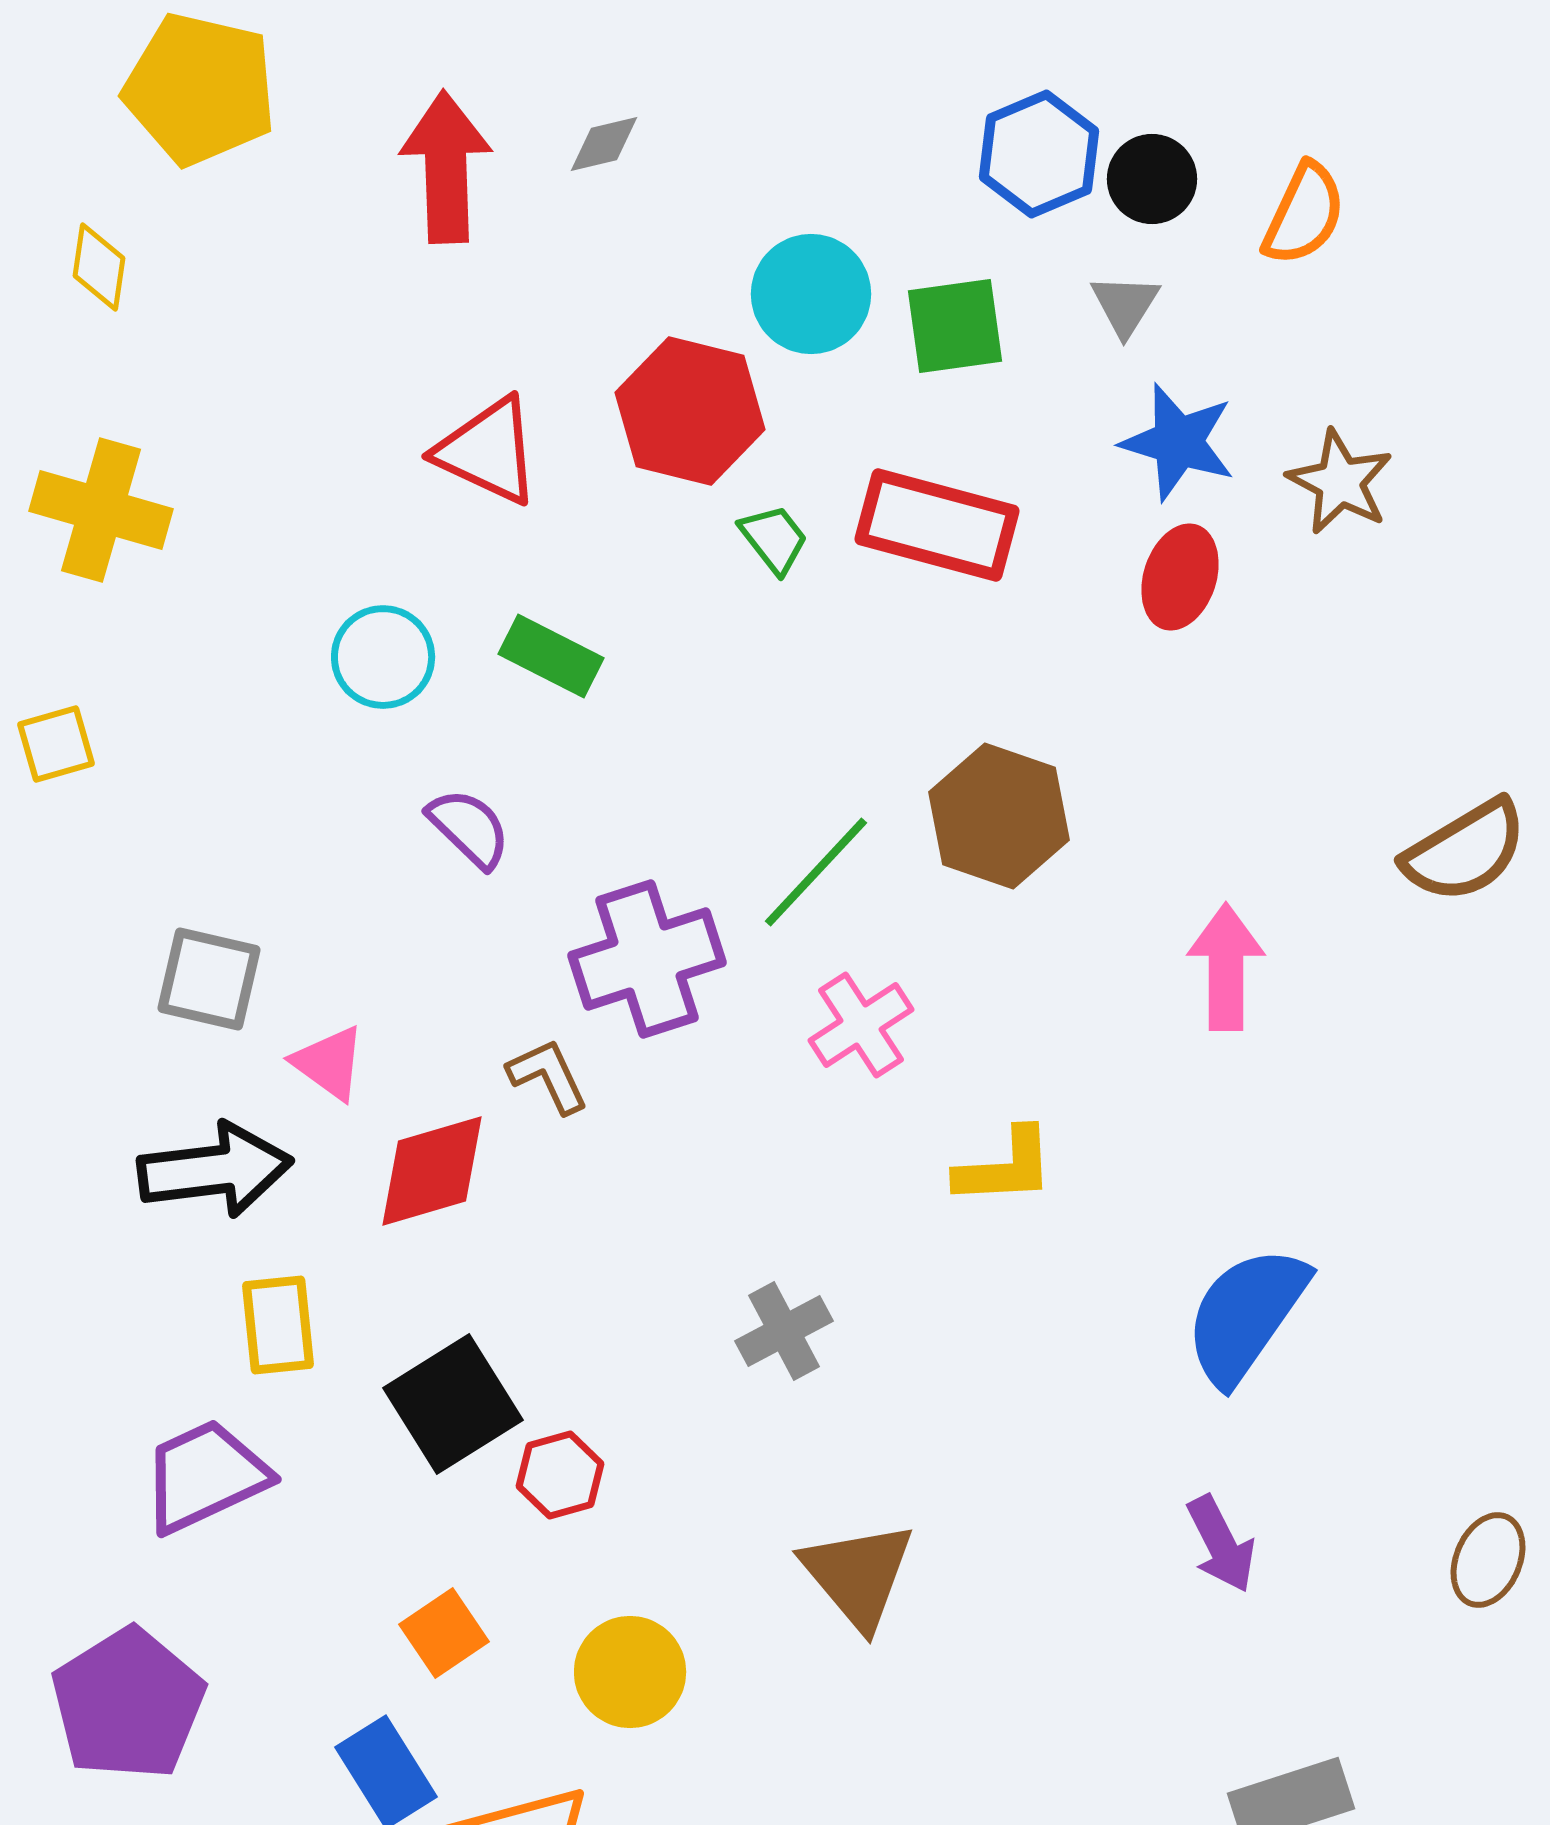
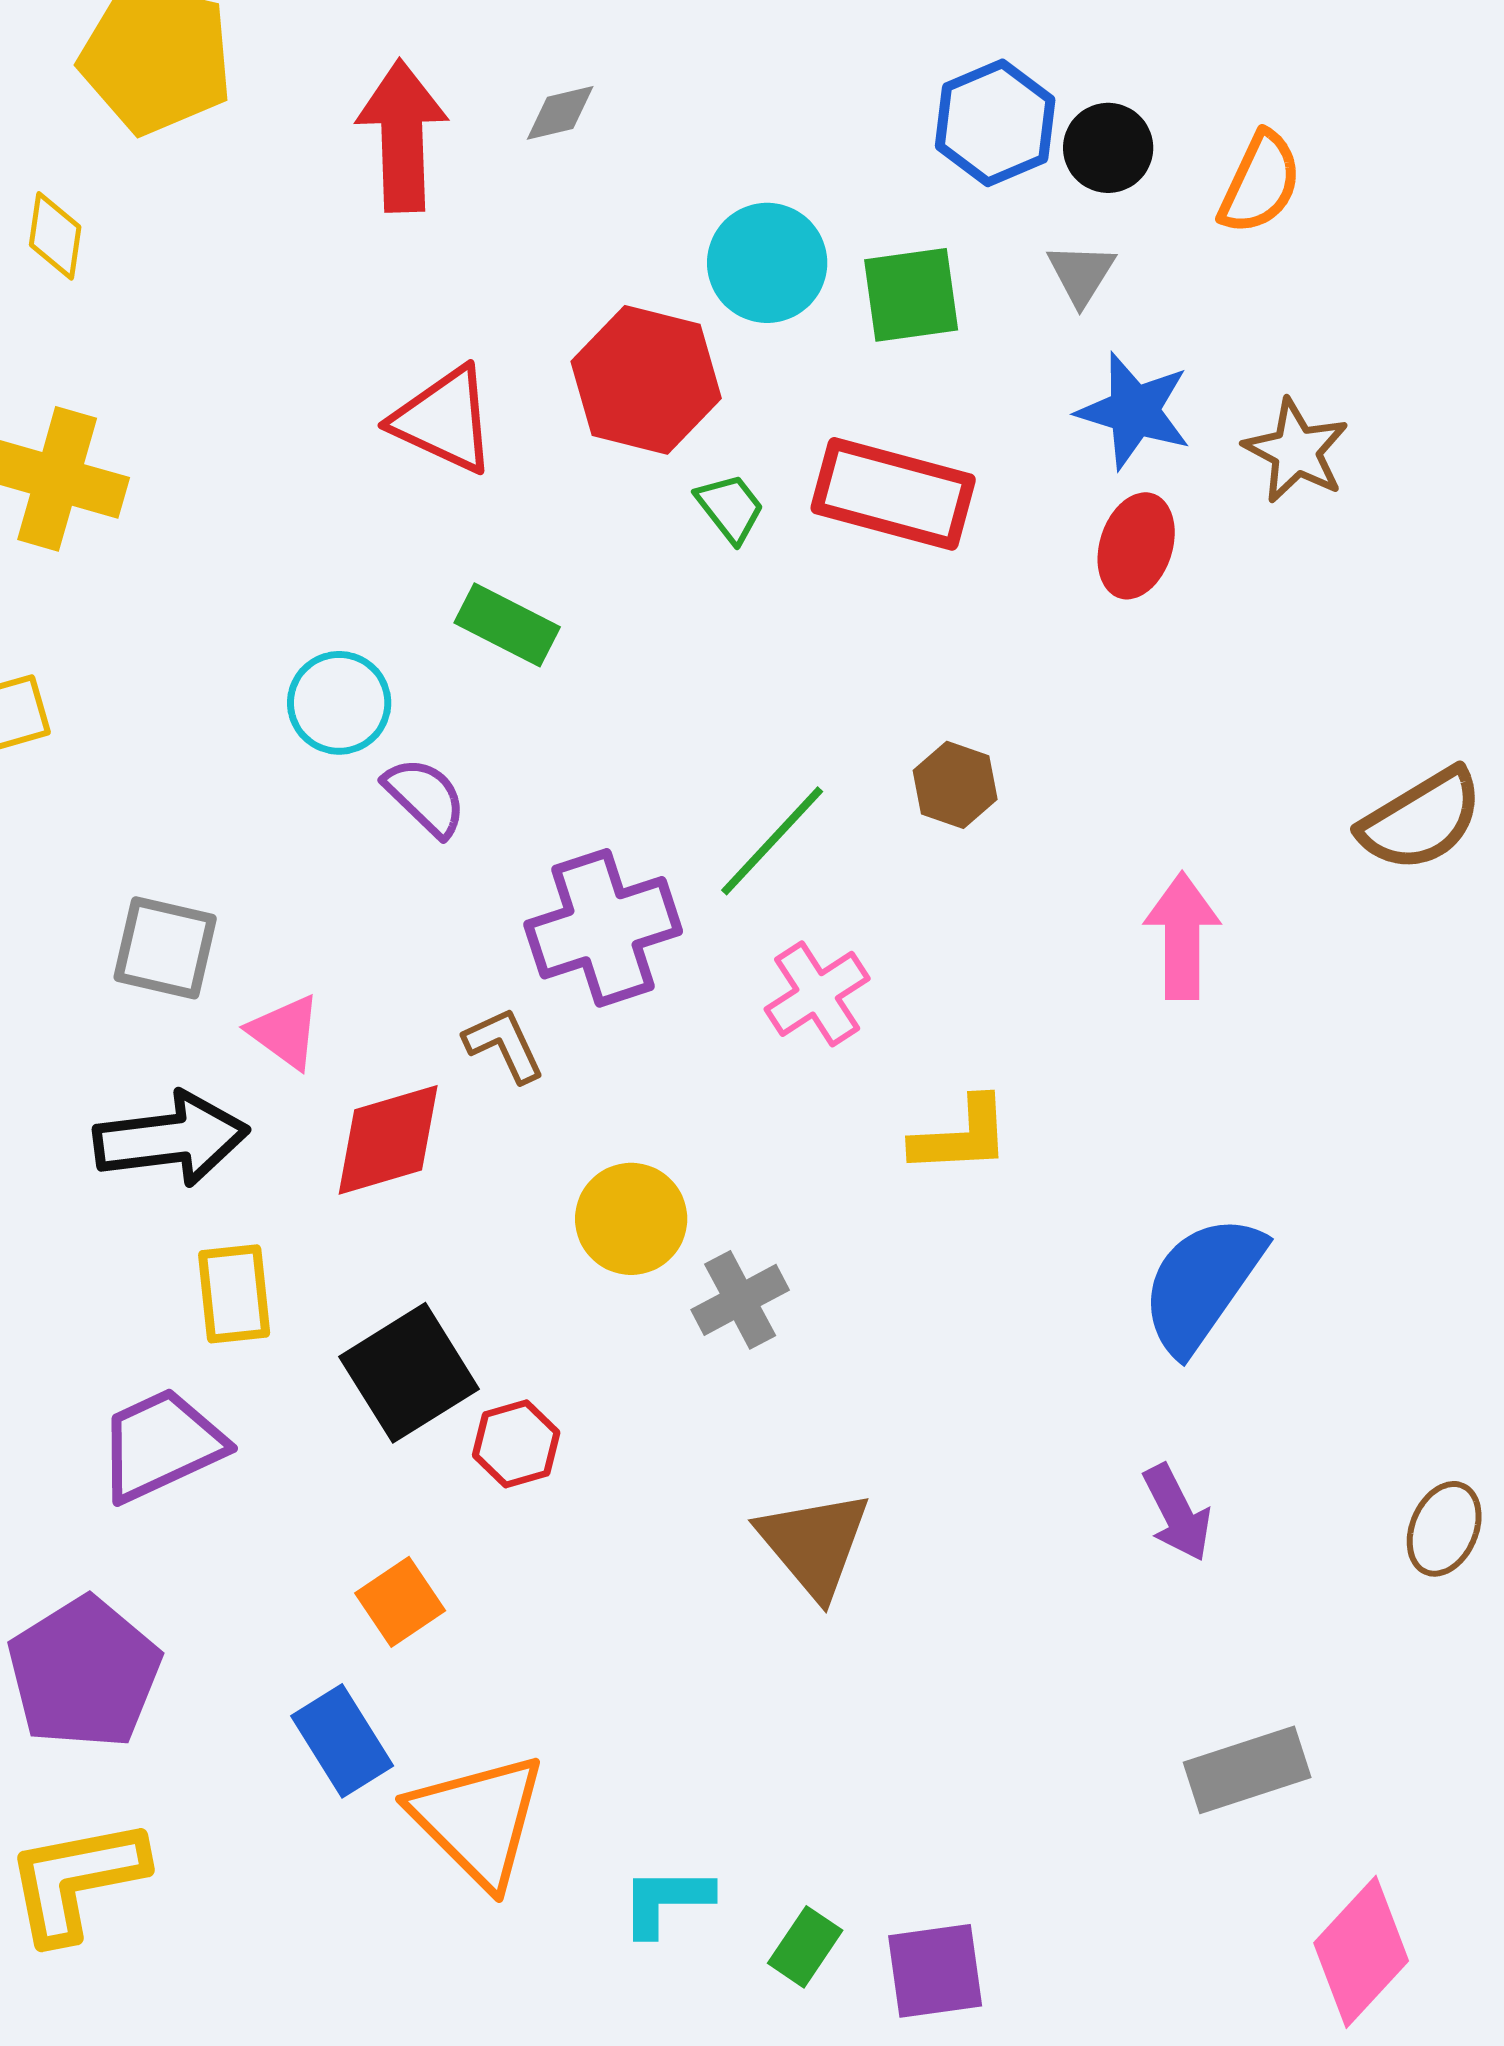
cyan circle: (383, 657) -> (339, 703), moved
brown hexagon: (999, 816) -> (955, 785), size x0.6
yellow circle: (630, 1672) -> (631, 1219), moved

